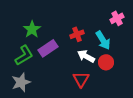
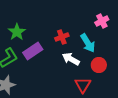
red circle: (106, 62) -> (99, 65), moved
red triangle: (81, 79) -> (83, 85), moved

